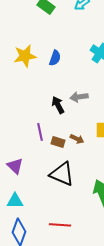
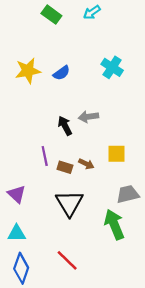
blue semicircle: (55, 58) -> (62, 73), turned 35
black triangle: (62, 174) -> (69, 203), turned 36
red line: (60, 225) -> (67, 260), turned 40

